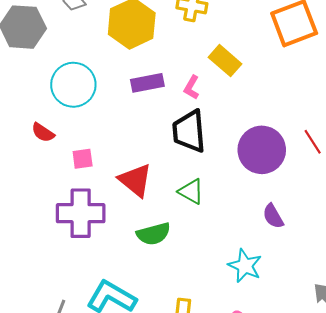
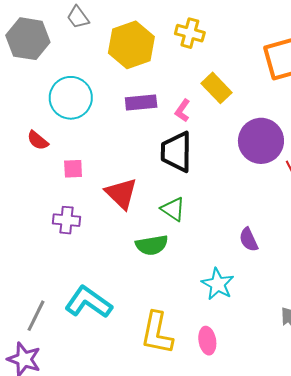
purple circle: (262, 150) -> (261, 141), moved
purple cross: (81, 213) -> (67, 220), size x0.6
green semicircle: (153, 234) -> (152, 245), moved

